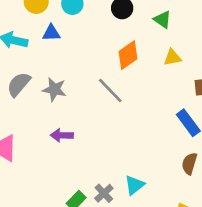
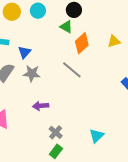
green triangle: (163, 20) -> (66, 27), moved
blue triangle: (51, 33) -> (24, 52), moved, turned -40
gray cross: (104, 193) -> (56, 132), moved

